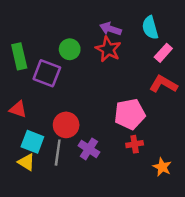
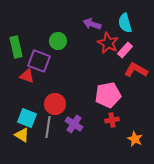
red star: (108, 49) -> (108, 43), moved
pink rectangle: (163, 53) -> (125, 50), moved
red triangle: (18, 109) -> (27, 76), moved

